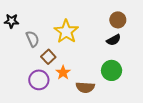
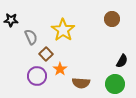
black semicircle: (114, 40) -> (122, 61), moved, turned -32
green circle: (112, 70) -> (115, 84), moved

